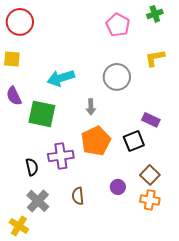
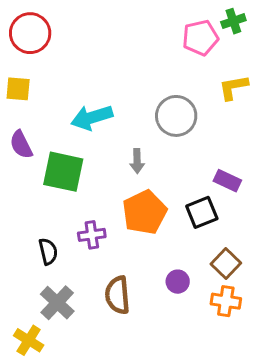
pink pentagon: (118, 25) -> (200, 38), moved, turned 30
purple cross: (61, 156) -> (92, 235), size x0.7
brown semicircle: (78, 196) -> (117, 295), size x1.4

